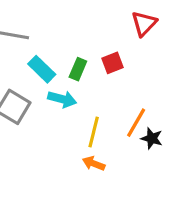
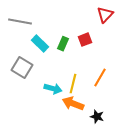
cyan arrow: (62, 99) -> (53, 89), moved
black star: (152, 138) -> (97, 117), moved
orange arrow: (94, 164) -> (73, 104), size x1.5

